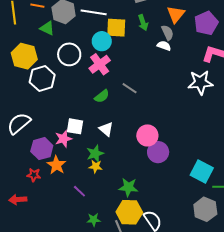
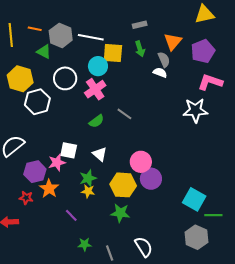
yellow hexagon: (129, 212) -> (123, 185), moved

